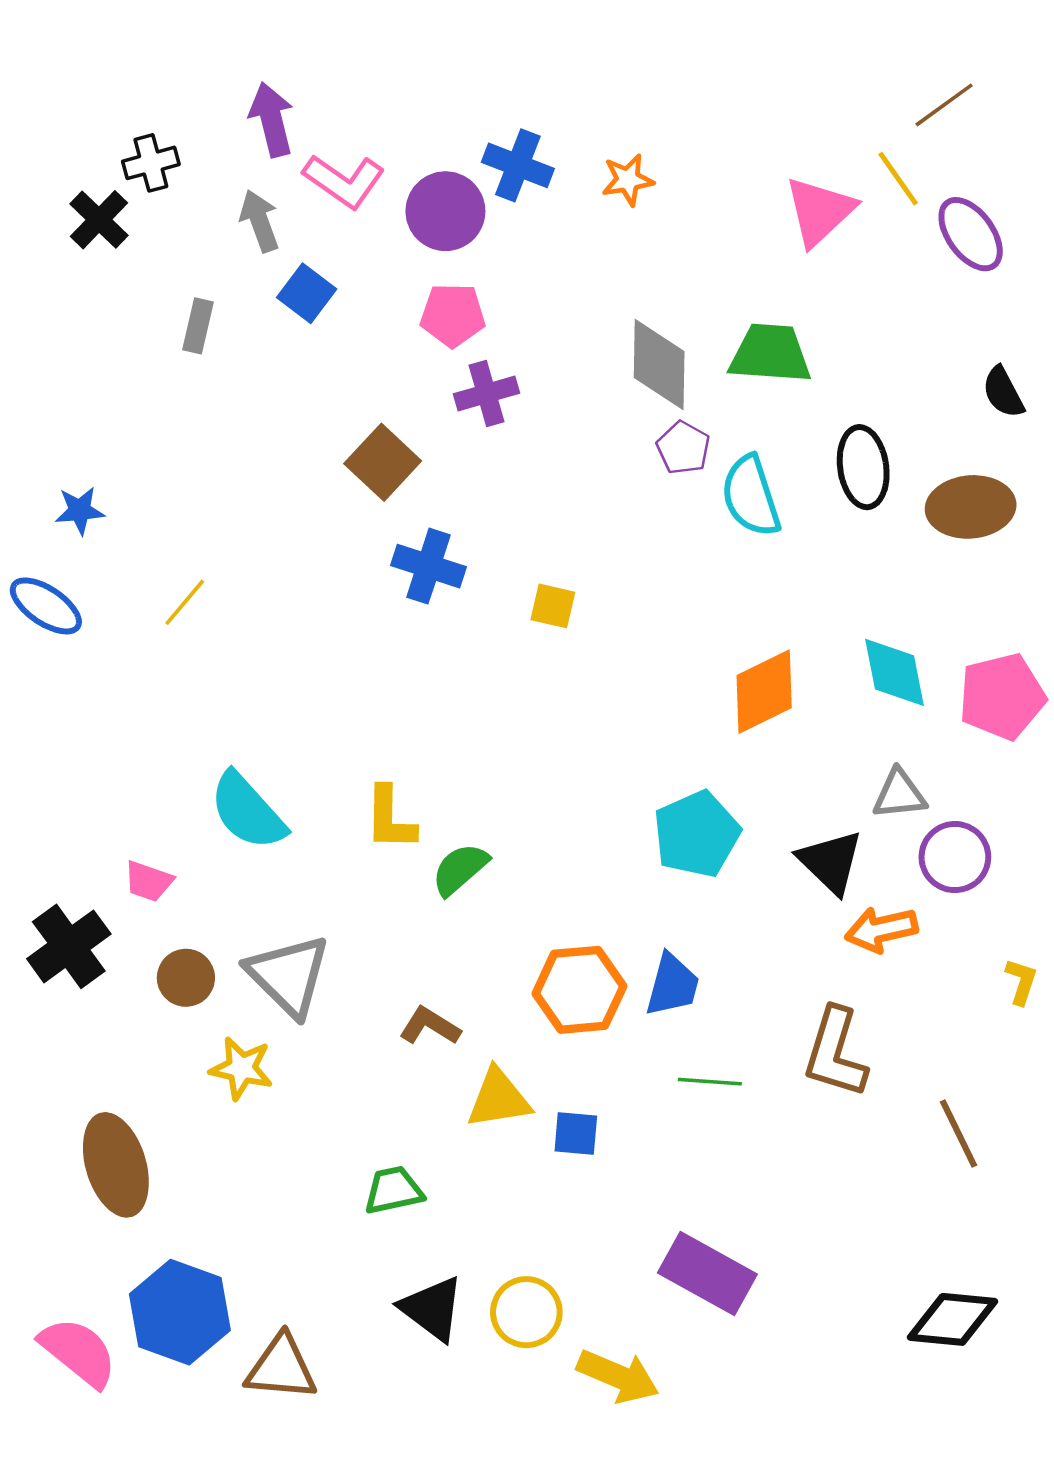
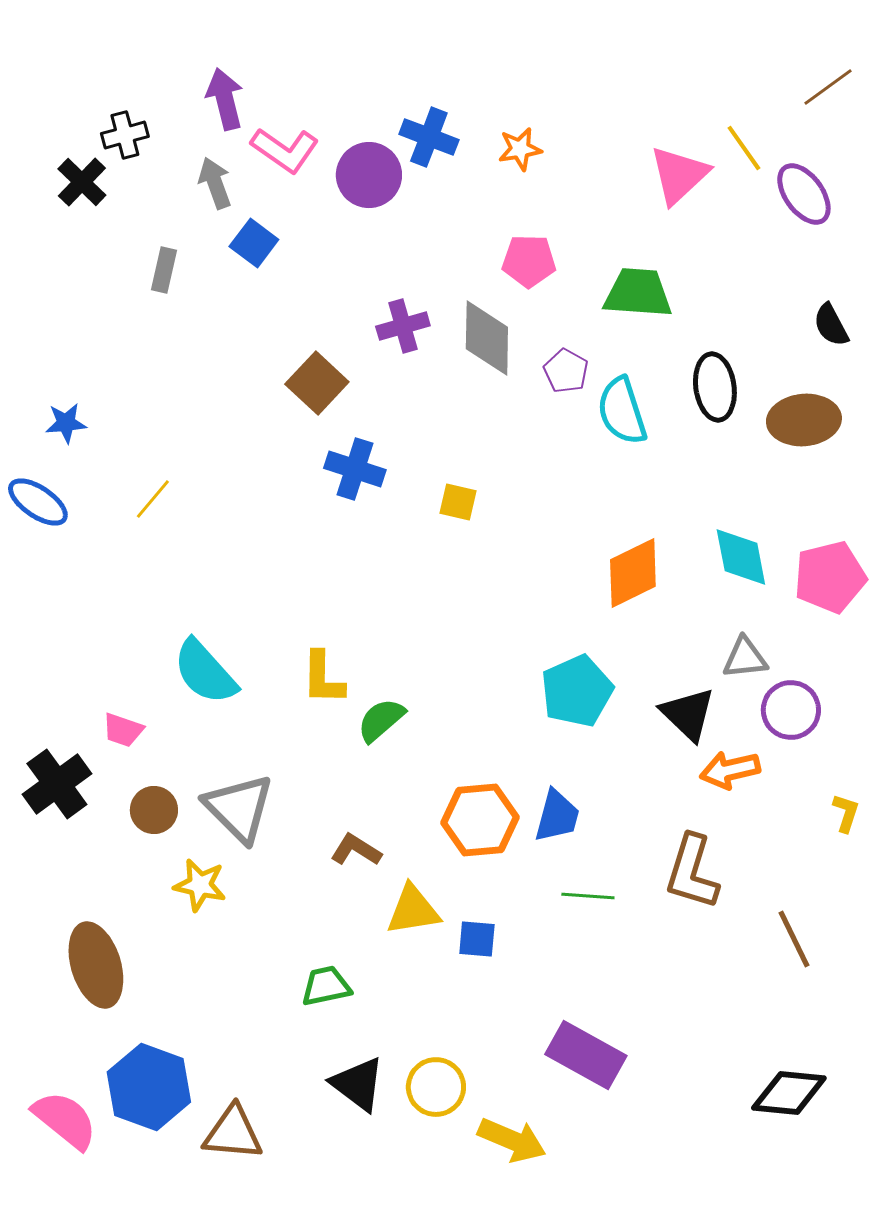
brown line: (944, 105) -> (828, 87), moved
pink pentagon: (453, 315) -> (529, 261), moved
gray diamond: (659, 365) -> (487, 338), moved

